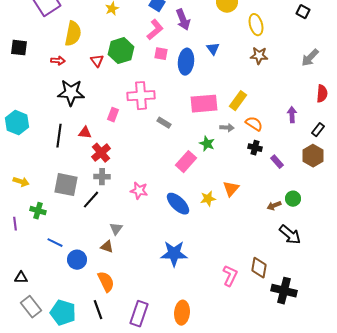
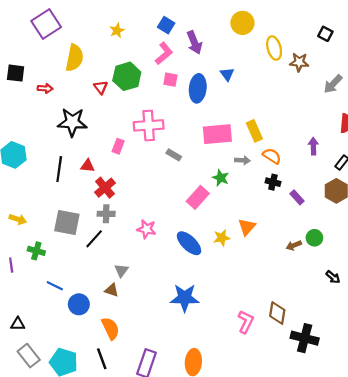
brown star: (259, 56) -> (299, 62), moved
red arrow: (58, 61) -> (45, 88), moved
yellow rectangle: (238, 101) -> (254, 131), turned -60
black arrow: (290, 235) -> (333, 277), moved, size x0.6

